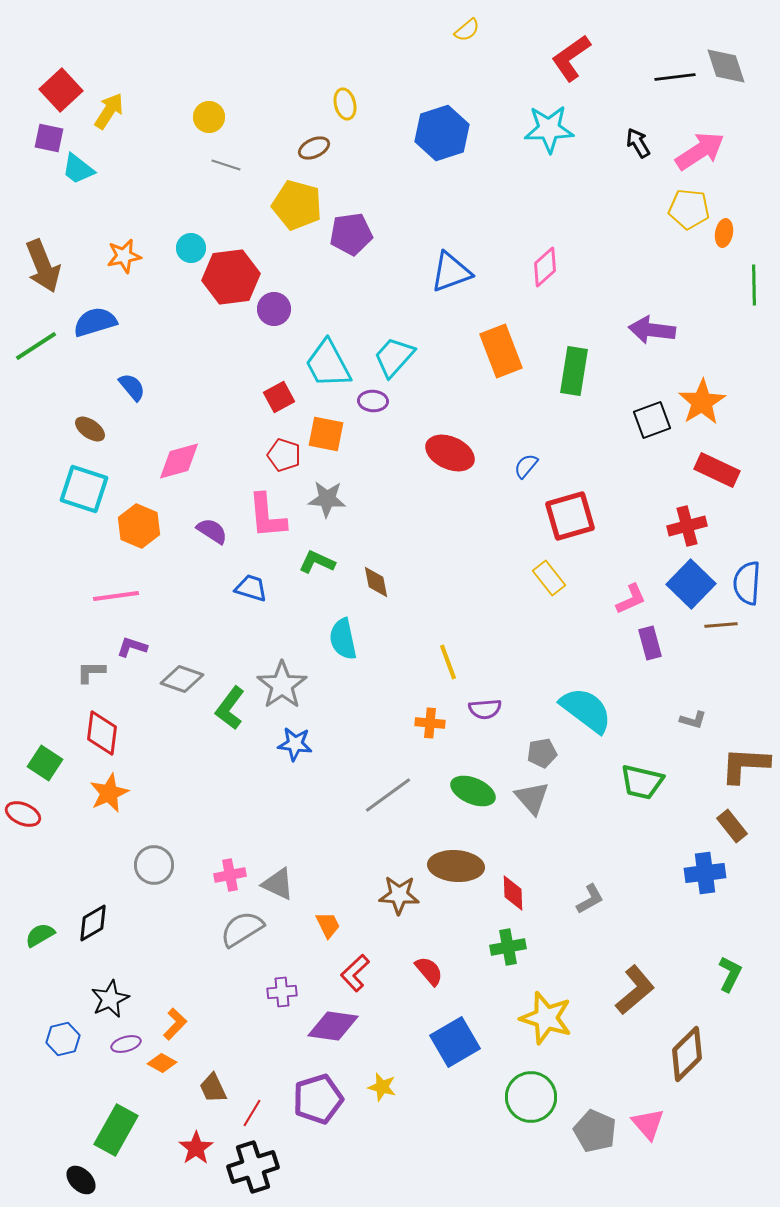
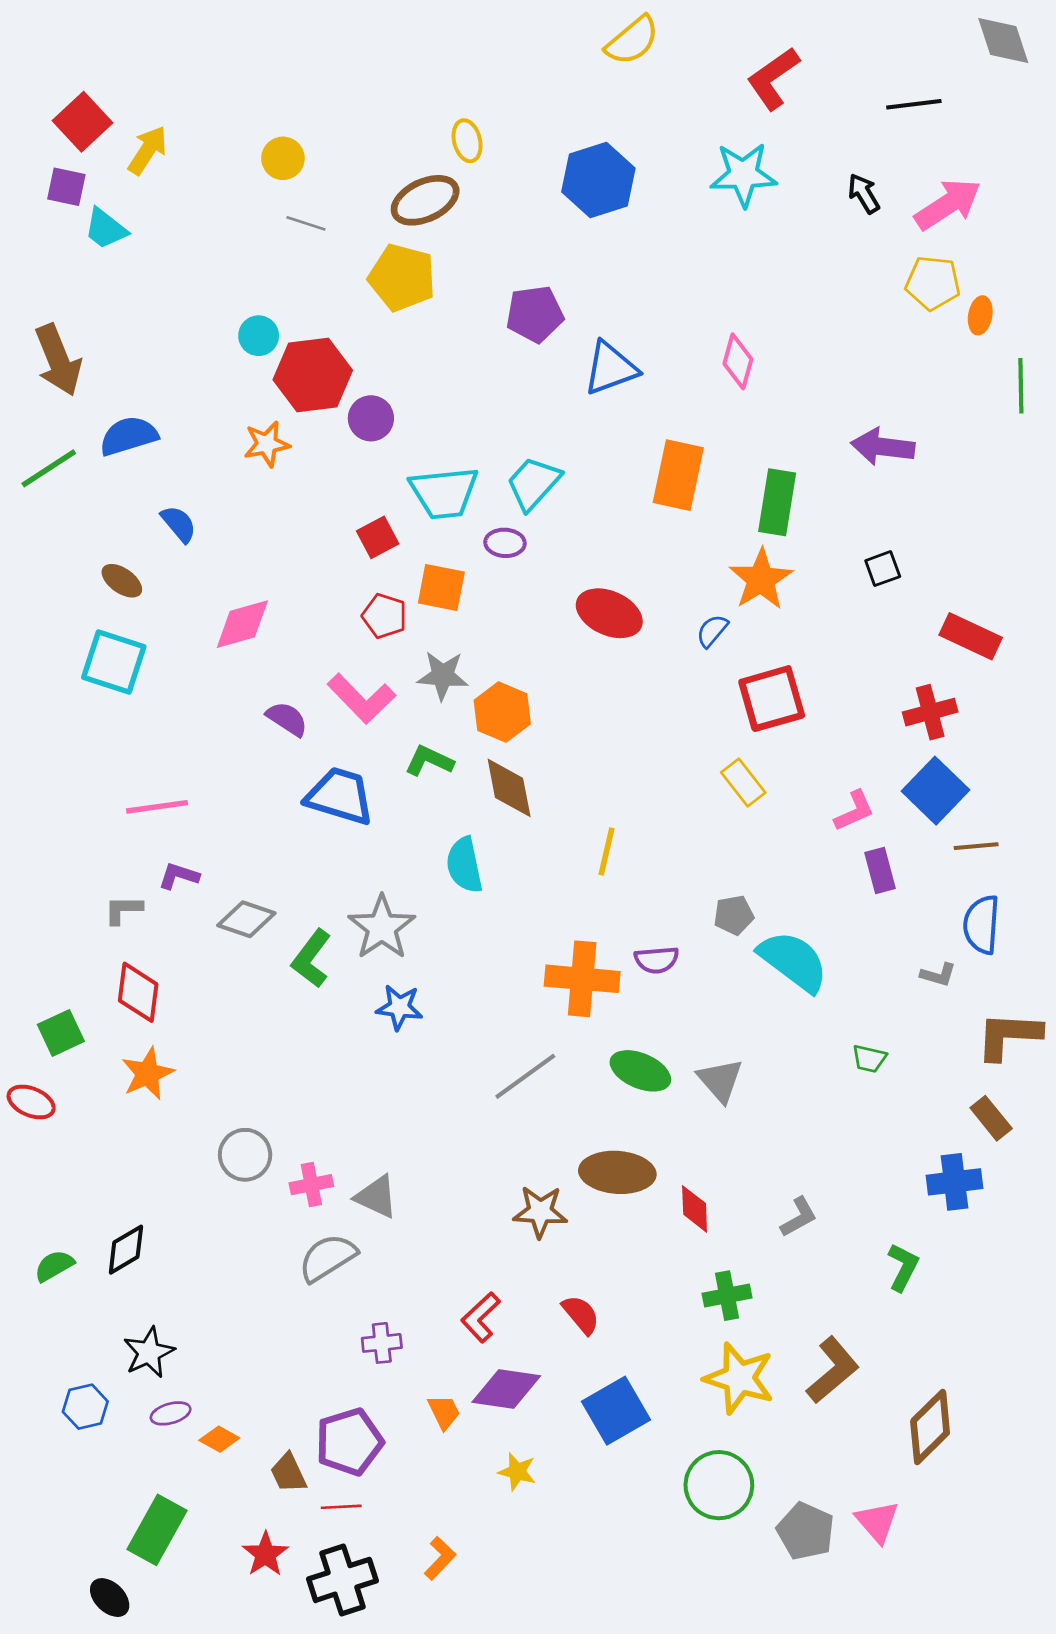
yellow semicircle: (467, 30) -> (632, 41), size x1.6
gray diamond: (726, 66) -> (1003, 41), moved
brown ellipse: (314, 148) -> (425, 200), size x1.6
purple pentagon: (351, 234) -> (535, 314), moved
orange star: (124, 256) -> (267, 444), moved
pink diamond: (545, 267) -> (738, 361), turned -33
orange rectangle: (501, 351) -> (678, 475), turned 33
cyan trapezoid: (328, 364) -> (444, 493), turned -68
orange star: (702, 402) -> (761, 579), moved
black square: (652, 420) -> (883, 569), size x0.7
pink L-shape: (267, 516) -> (361, 699), turned -39
orange hexagon: (139, 526) -> (502, 712), moved
brown diamond: (376, 582) -> (509, 788), size x1.4
blue semicircle: (747, 583) -> (982, 925), moved
blue trapezoid: (251, 588) -> (340, 796), size x1.6
yellow line: (448, 662) -> (607, 852), moved, turned 33
orange cross: (430, 723) -> (582, 979), size x1.8
gray pentagon: (542, 753) -> (734, 915), moved
green square: (45, 763) -> (61, 1033), turned 32
green trapezoid: (642, 782) -> (869, 1059), size x0.6
gray circle: (154, 865) -> (245, 1155), moved
orange trapezoid: (328, 925) -> (444, 1412), moved
green cross: (508, 947) -> (727, 1296), moved
green L-shape: (730, 974) -> (903, 1267), moved
brown L-shape: (635, 990) -> (833, 1370), moved
orange L-shape: (175, 1024) -> (440, 1558), moved
purple diamond: (333, 1026) -> (506, 1389), moved
purple pentagon: (318, 1099) -> (349, 1442), moved
red line: (252, 1113) -> (341, 1507), turned 56

